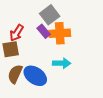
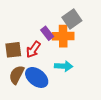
gray square: (50, 15) -> (72, 19), moved
red arrow: (17, 33) -> (33, 50), moved

